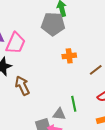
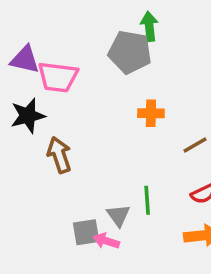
pink trapezoid: (16, 43) -> (58, 77), turned 65
gray triangle: (59, 114) -> (118, 215), turned 40

